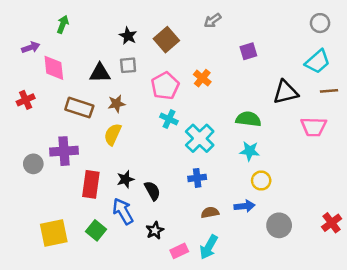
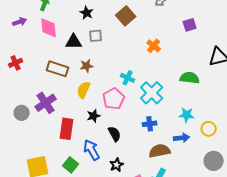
black star: (128, 36) -> (87, 13), moved
pink diamond: (54, 68) -> (49, 28), moved
pink pentagon: (165, 86) -> (114, 99), moved
purple cross: (64, 151) -> (46, 103), turned -30
cyan star: (250, 151) -> (187, 115), moved
black star: (125, 179) -> (94, 116), moved
yellow circle: (261, 181) -> (209, 129), moved
blue arrow: (245, 206) -> (182, 138), moved
brown semicircle: (210, 213) -> (160, 151), size x1.5

